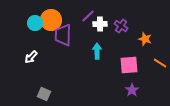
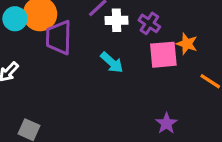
cyan arrow: (97, 51) -> (112, 63), turned 133
pink square: (129, 65) -> (163, 55), moved

